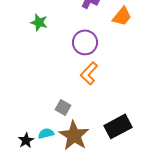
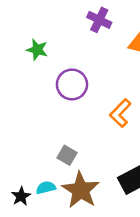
purple circle: (85, 42) -> (72, 84), moved
orange L-shape: (89, 73) -> (120, 113), moved

